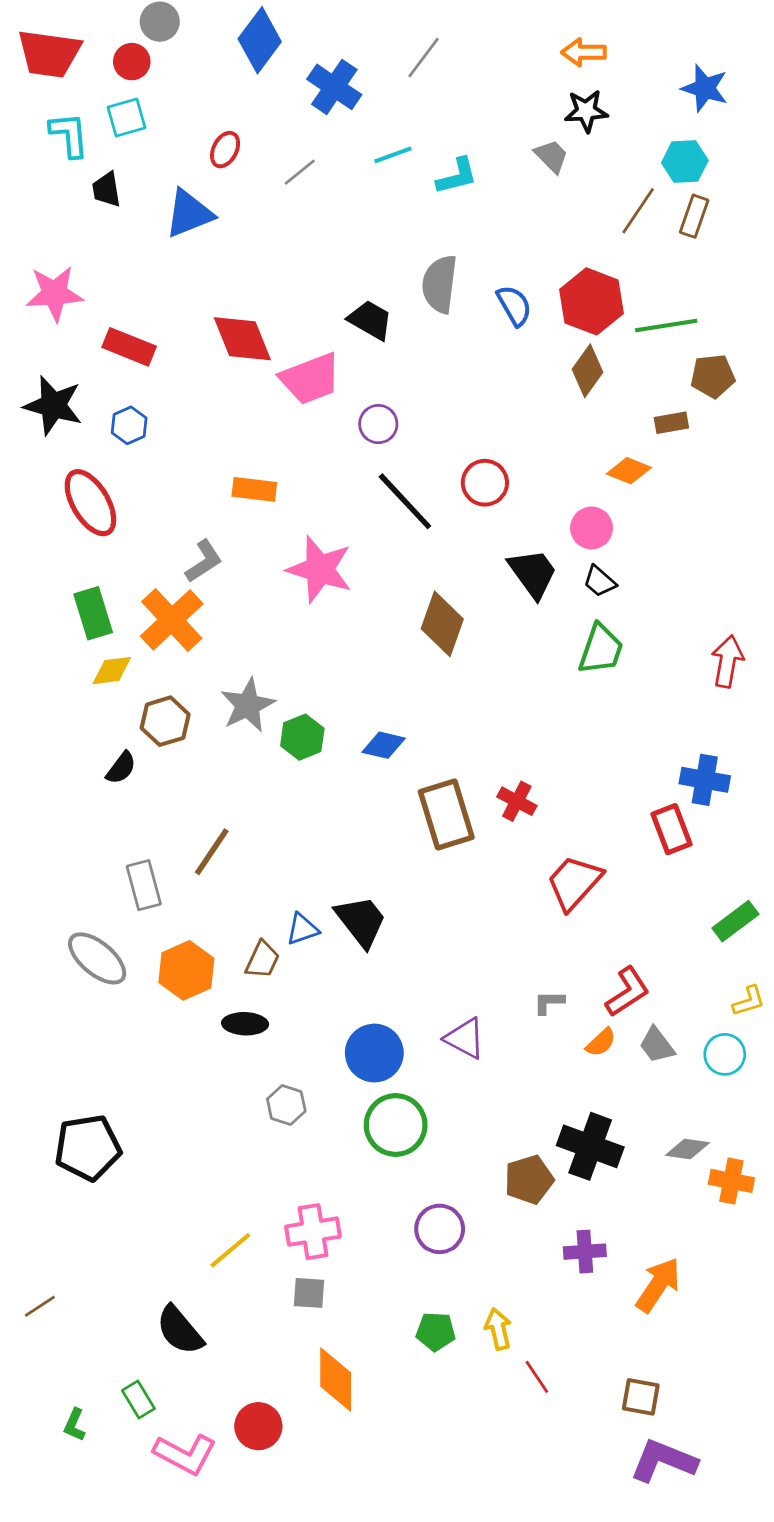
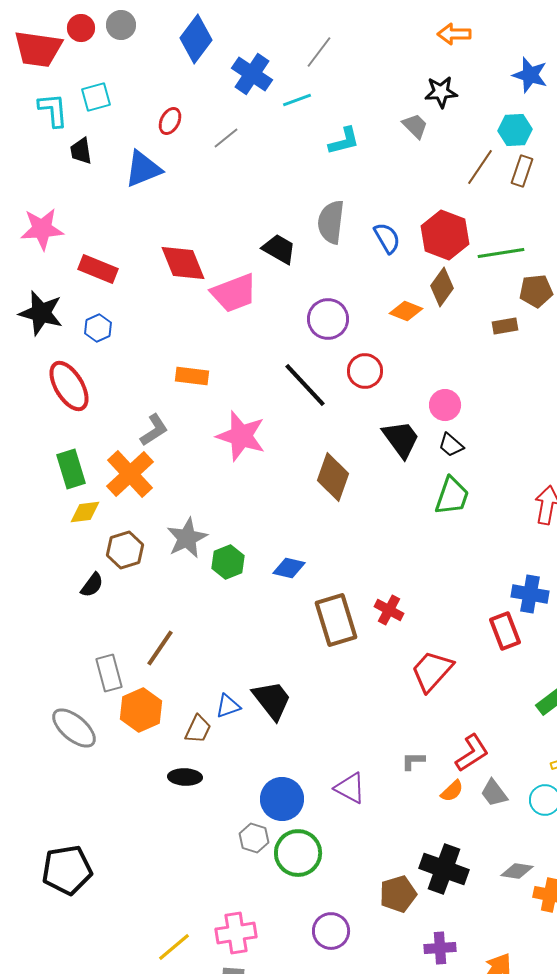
orange arrow: (584, 52) -> (454, 34), moved
red circle: (132, 62) -> (81, 28), moved
cyan line: (393, 155) -> (297, 100), moved
purple circle: (378, 424) -> (328, 319), moved, size x1.4
orange diamond: (629, 471) -> (406, 311), moved
orange hexagon: (186, 970) -> (141, 710), moved
gray hexagon: (286, 1105) -> (254, 838), moved

